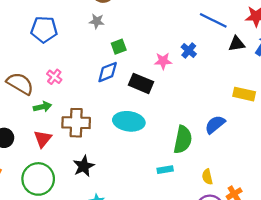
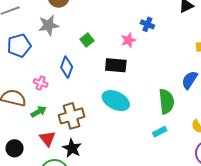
gray star: (97, 21) -> (49, 25), moved, size x1.5
blue diamond: (108, 72) -> (67, 67), moved, turned -30
cyan ellipse: (129, 121) -> (116, 101), turned 36
black star: (84, 166) -> (72, 148), moved

